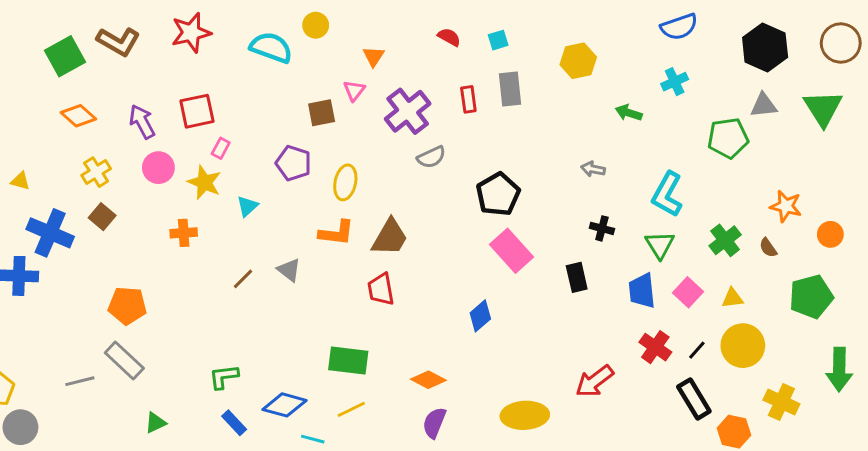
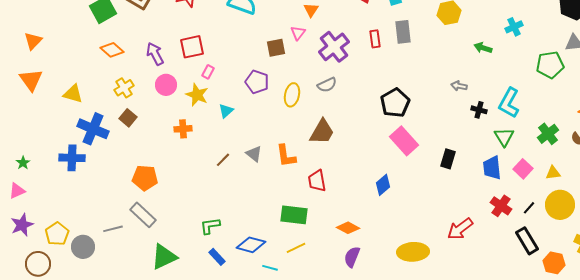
gray semicircle: (431, 157) -> (327, 85), moved
yellow triangle: (20, 181) -> (73, 94), size x1.5
black cross: (602, 228) -> (479, 110), moved
orange L-shape: (336, 233) -> (286, 156), moved, turned 75
black rectangle: (577, 277) -> (448, 159), turned 30
red trapezoid: (381, 289) -> (317, 181), moved
green triangle: (155, 423) -> (164, 257), size x1.8
gray circle: (20, 427) -> (83, 247), moved

